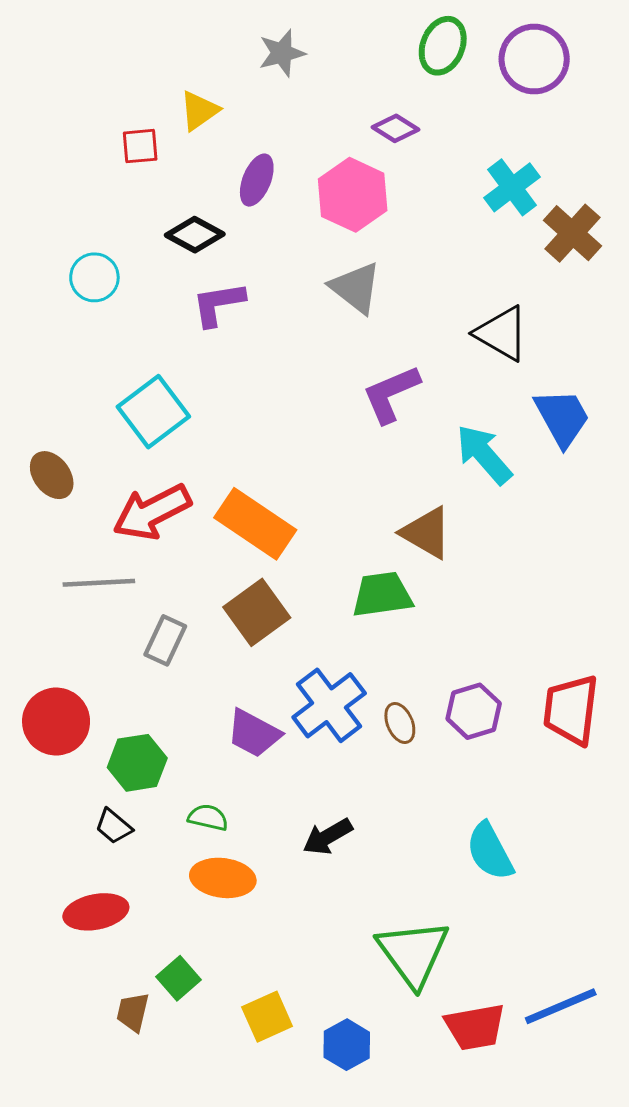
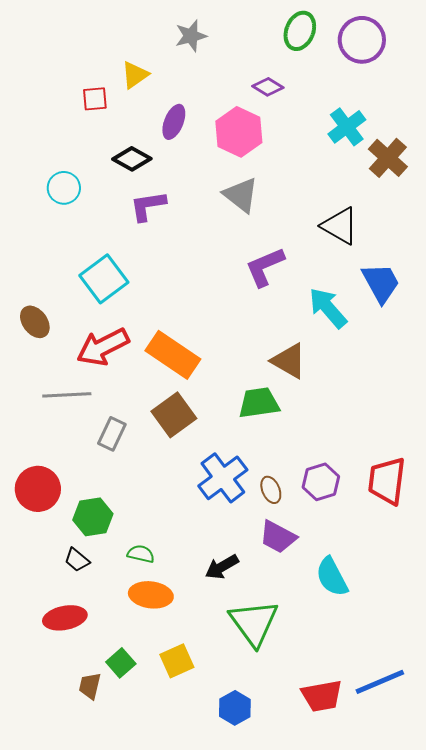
purple trapezoid: (254, 733) -> (278, 537), moved
green triangle: (413, 953) -> (254, 623), moved
yellow square: (267, 1017) -> (177, 661), moved

